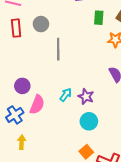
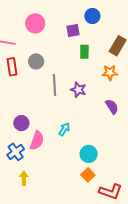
green rectangle: (99, 18) -> (84, 52), moved
purple star: (86, 96) -> (78, 90), moved
orange square: (86, 152) -> (88, 175), moved

